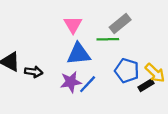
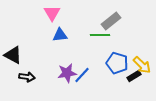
pink triangle: (73, 25) -> (52, 13), moved
blue triangle: (79, 54) -> (60, 35), moved, size x0.7
black arrow: (34, 72) -> (27, 77), moved

